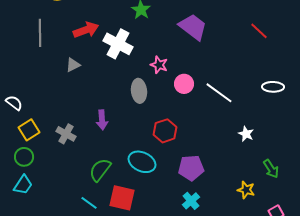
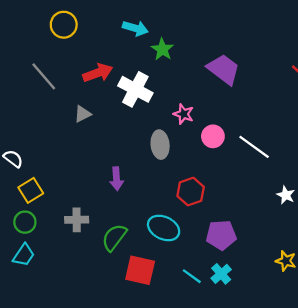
gray line: (40, 33) -> (44, 76), turned -40
gray cross: (66, 134) -> (77, 220), moved, turned -30
cyan line: (89, 203) -> (192, 276), moved

